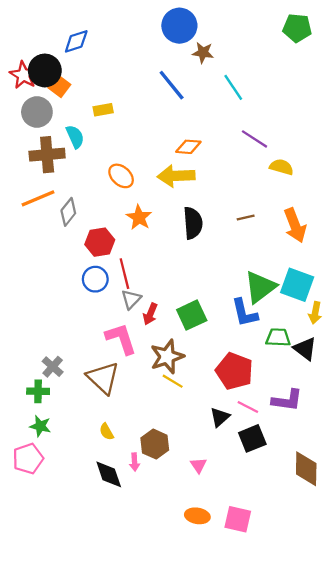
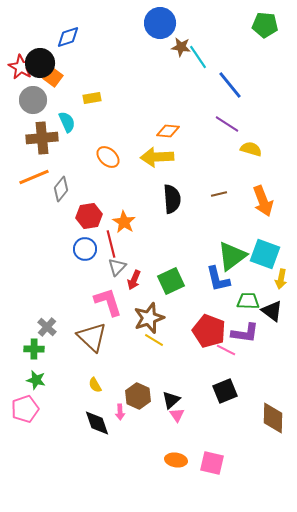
blue line: (172, 85) -> (230, 85), moved
cyan line: (233, 87) -> (198, 57), moved
orange star: (139, 217) -> (124, 222), moved
purple L-shape: (287, 400) -> (245, 333), moved
pink line: (248, 407) -> (226, 350), moved
black triangle: (220, 417) -> (171, 400), moved

